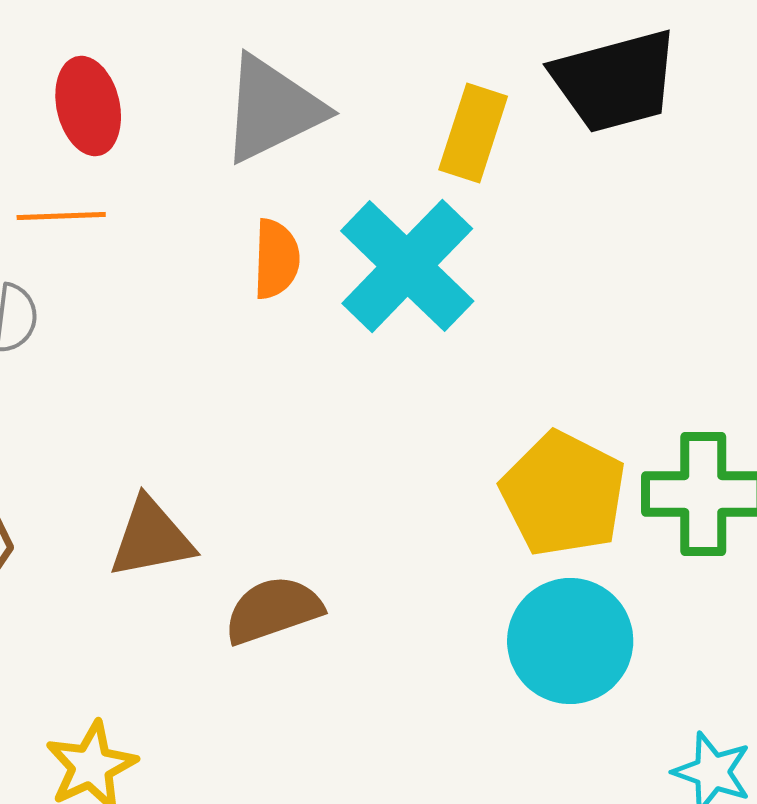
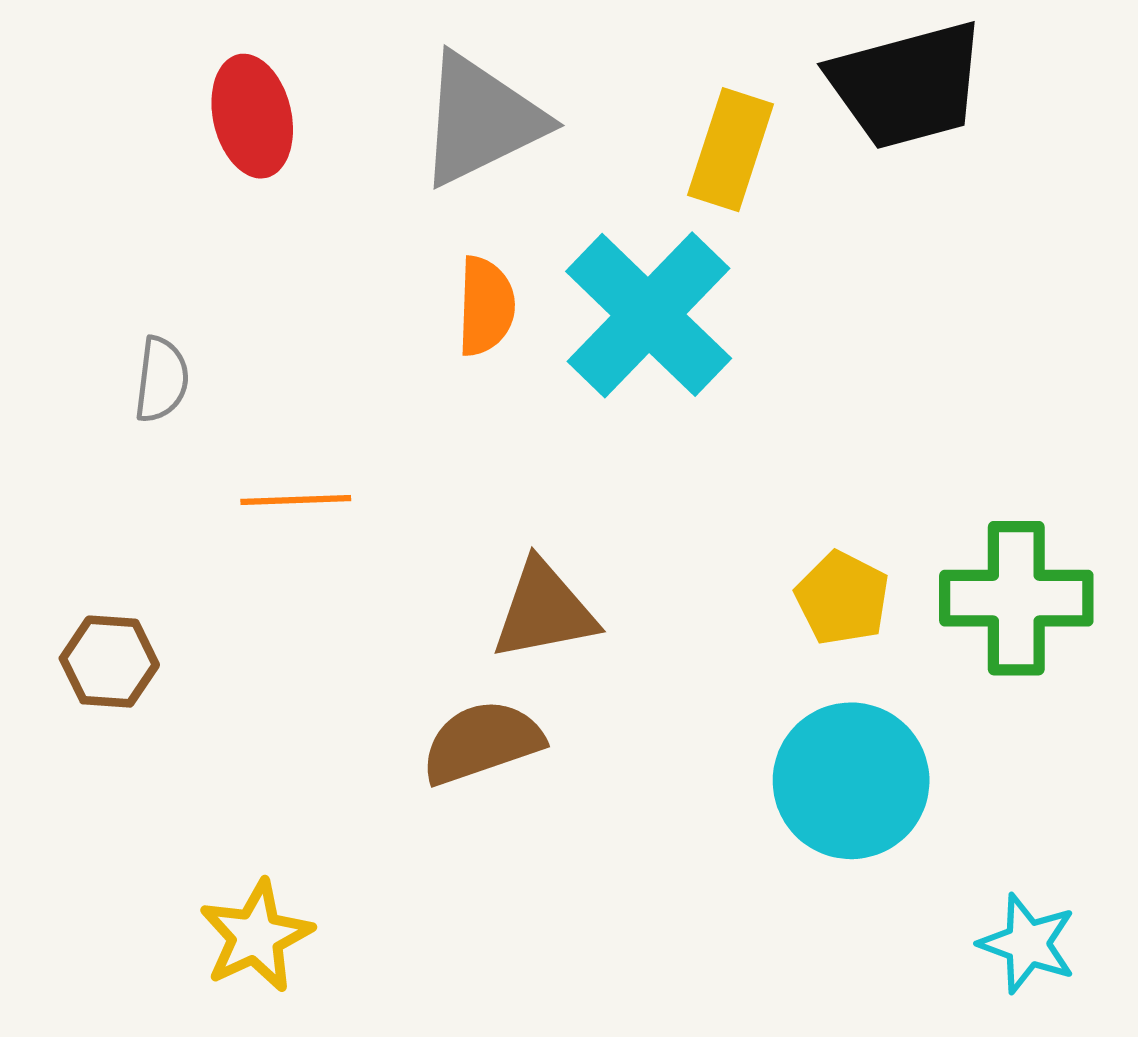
orange line: (61, 216) -> (296, 500), moved
yellow pentagon: (563, 494) -> (842, 598), size x0.6
brown triangle: (151, 538) -> (544, 611), moved

